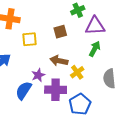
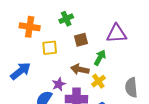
green cross: (78, 10) -> (66, 19), moved
green arrow: (95, 49) -> (100, 58), moved

